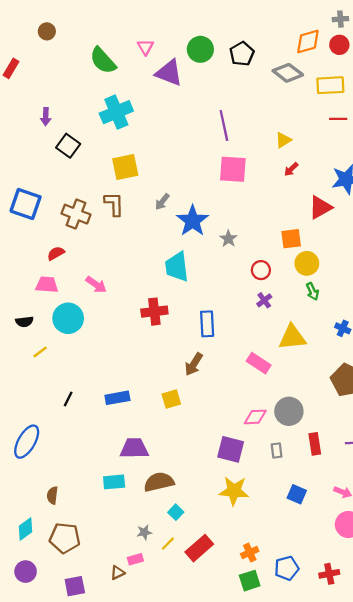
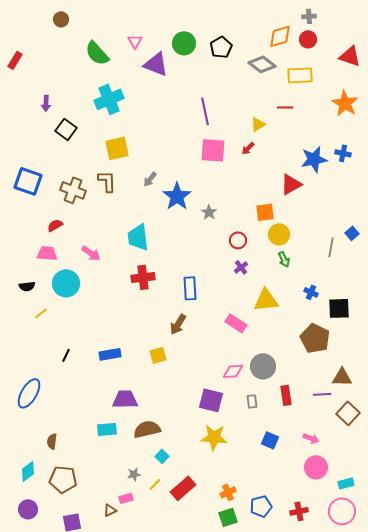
brown circle: (47, 31) -> (61, 19), moved
red line: (338, 119) -> (285, 107), moved
red arrow: (291, 169) -> (248, 148), moved
cyan trapezoid: (177, 267) -> (138, 237), moved

